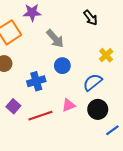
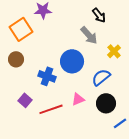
gray arrow: (55, 39) -> (89, 35), moved
blue circle: (62, 66) -> (72, 61), size x1.5
blue cross: (36, 81) -> (47, 76), turned 36

